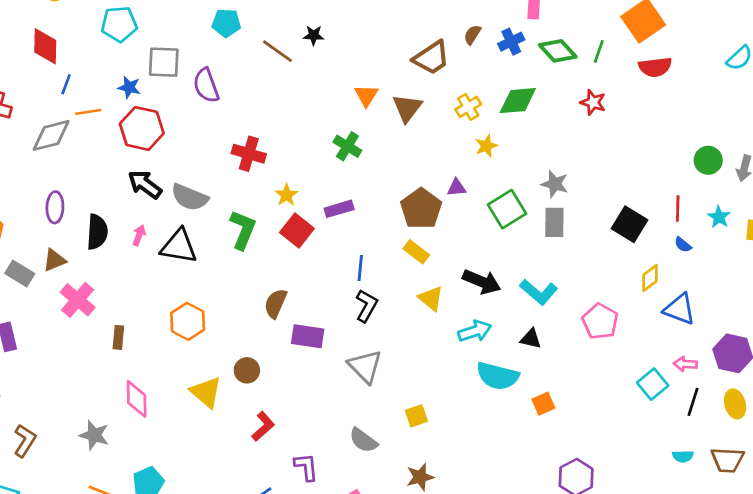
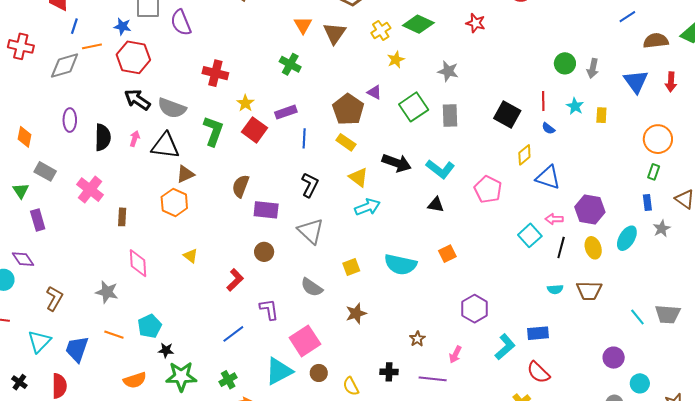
green diamond: (518, 101) -> (418, 24), turned 32
gray star: (555, 184) -> (448, 71), moved
purple triangle: (457, 188) -> (374, 92), turned 35
brown triangle: (54, 260) -> (185, 174), moved
blue line: (360, 268) -> (304, 138), moved
cyan arrow: (475, 331) -> (367, 207), moved
brown circle: (247, 370) -> (264, 252), moved
cyan semicircle: (498, 376) -> (401, 264), moved
yellow triangle: (206, 392) -> (191, 256), size x0.6

